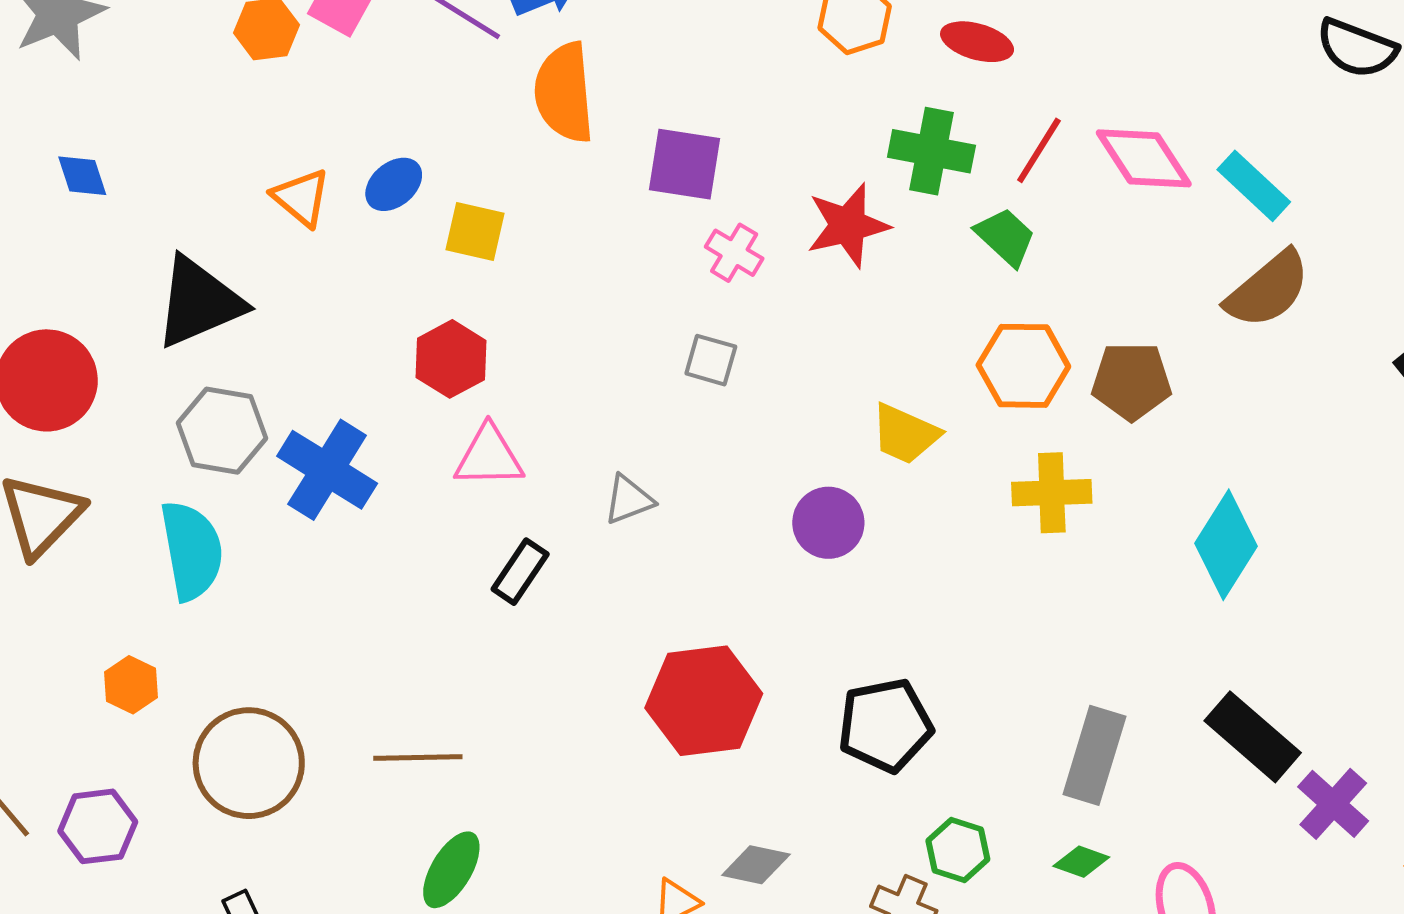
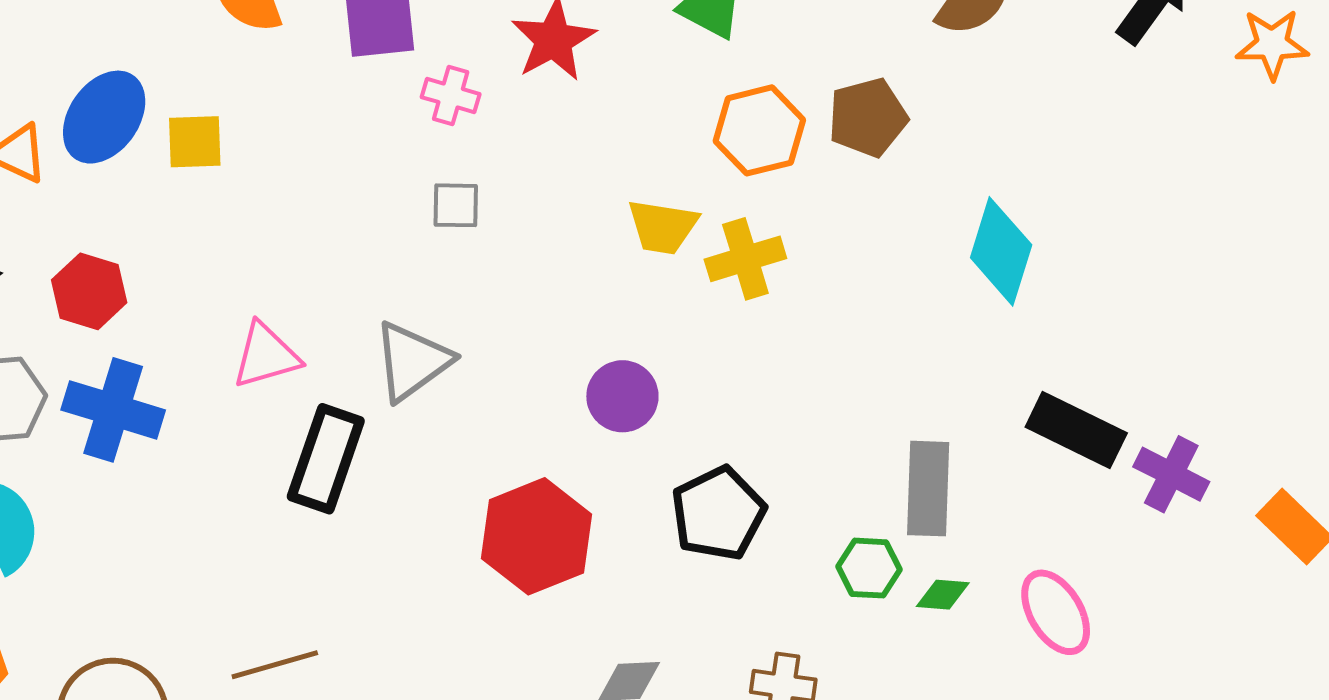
blue ellipse: (394, 184) -> (104, 117), size x1.6
red hexagon: (451, 359) -> (89, 291), moved
yellow cross: (1052, 493) -> (745, 259), moved
gray triangle: (629, 500) -> (412, 361), size x1.6
purple circle: (828, 523) -> (622, 396), moved
black rectangle: (520, 572) -> (326, 459), size x1.6
green hexagon: (958, 850) -> (869, 568), moved

